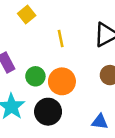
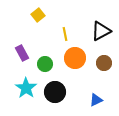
orange circle: (62, 81) -> (75, 58), moved
blue triangle: (100, 122) -> (96, 100), turned -32

